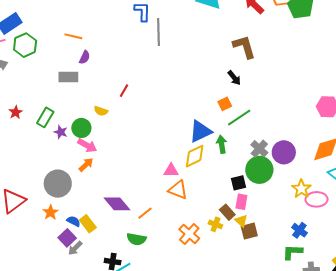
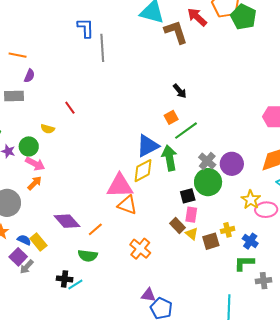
brown L-shape: (244, 47) -> (176, 32), moved
red line: (124, 91) -> (70, 108), turned -64
green arrow: (222, 144) -> (169, 158), size x1.4
pink triangle: (171, 170) -> (120, 186), size x1.8
yellow cross: (215, 224) -> (228, 230), moved, turned -32
brown square: (249, 231) -> (211, 241), moved

